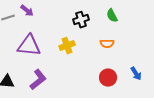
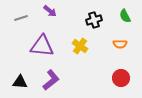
purple arrow: (27, 11) -> (50, 11), moved
yellow cross: (67, 46) -> (80, 46), turned -35

